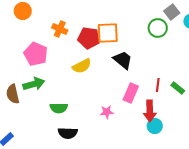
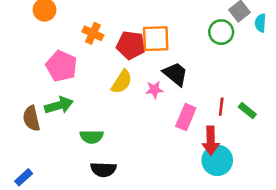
yellow semicircle: (82, 66) -> (122, 82), turned -30
pink star: (107, 112) -> (154, 90), moved
cyan circle: (155, 126) -> (217, 160), size x1.5

